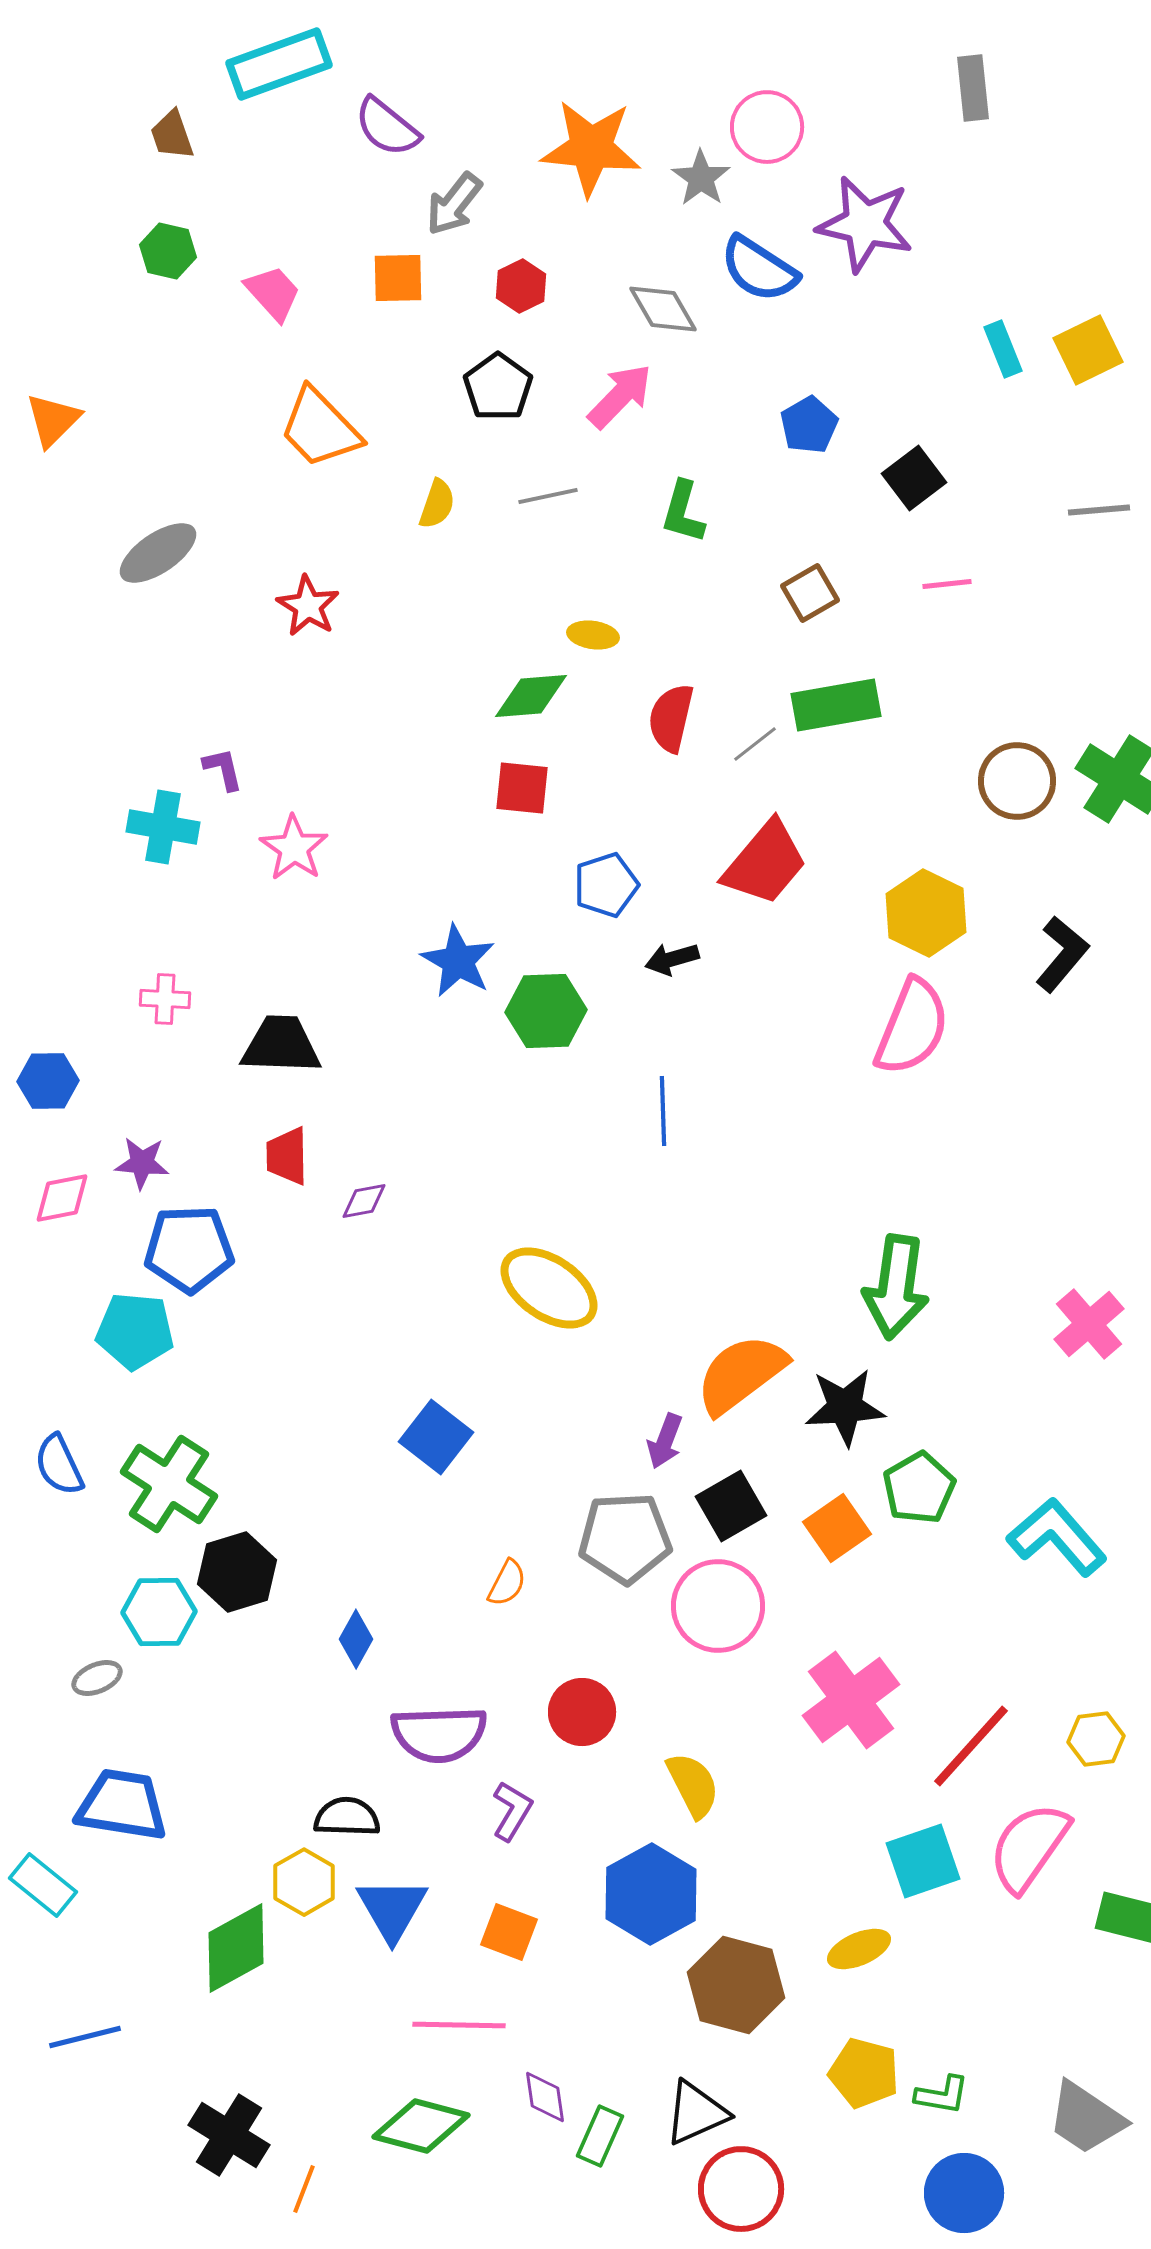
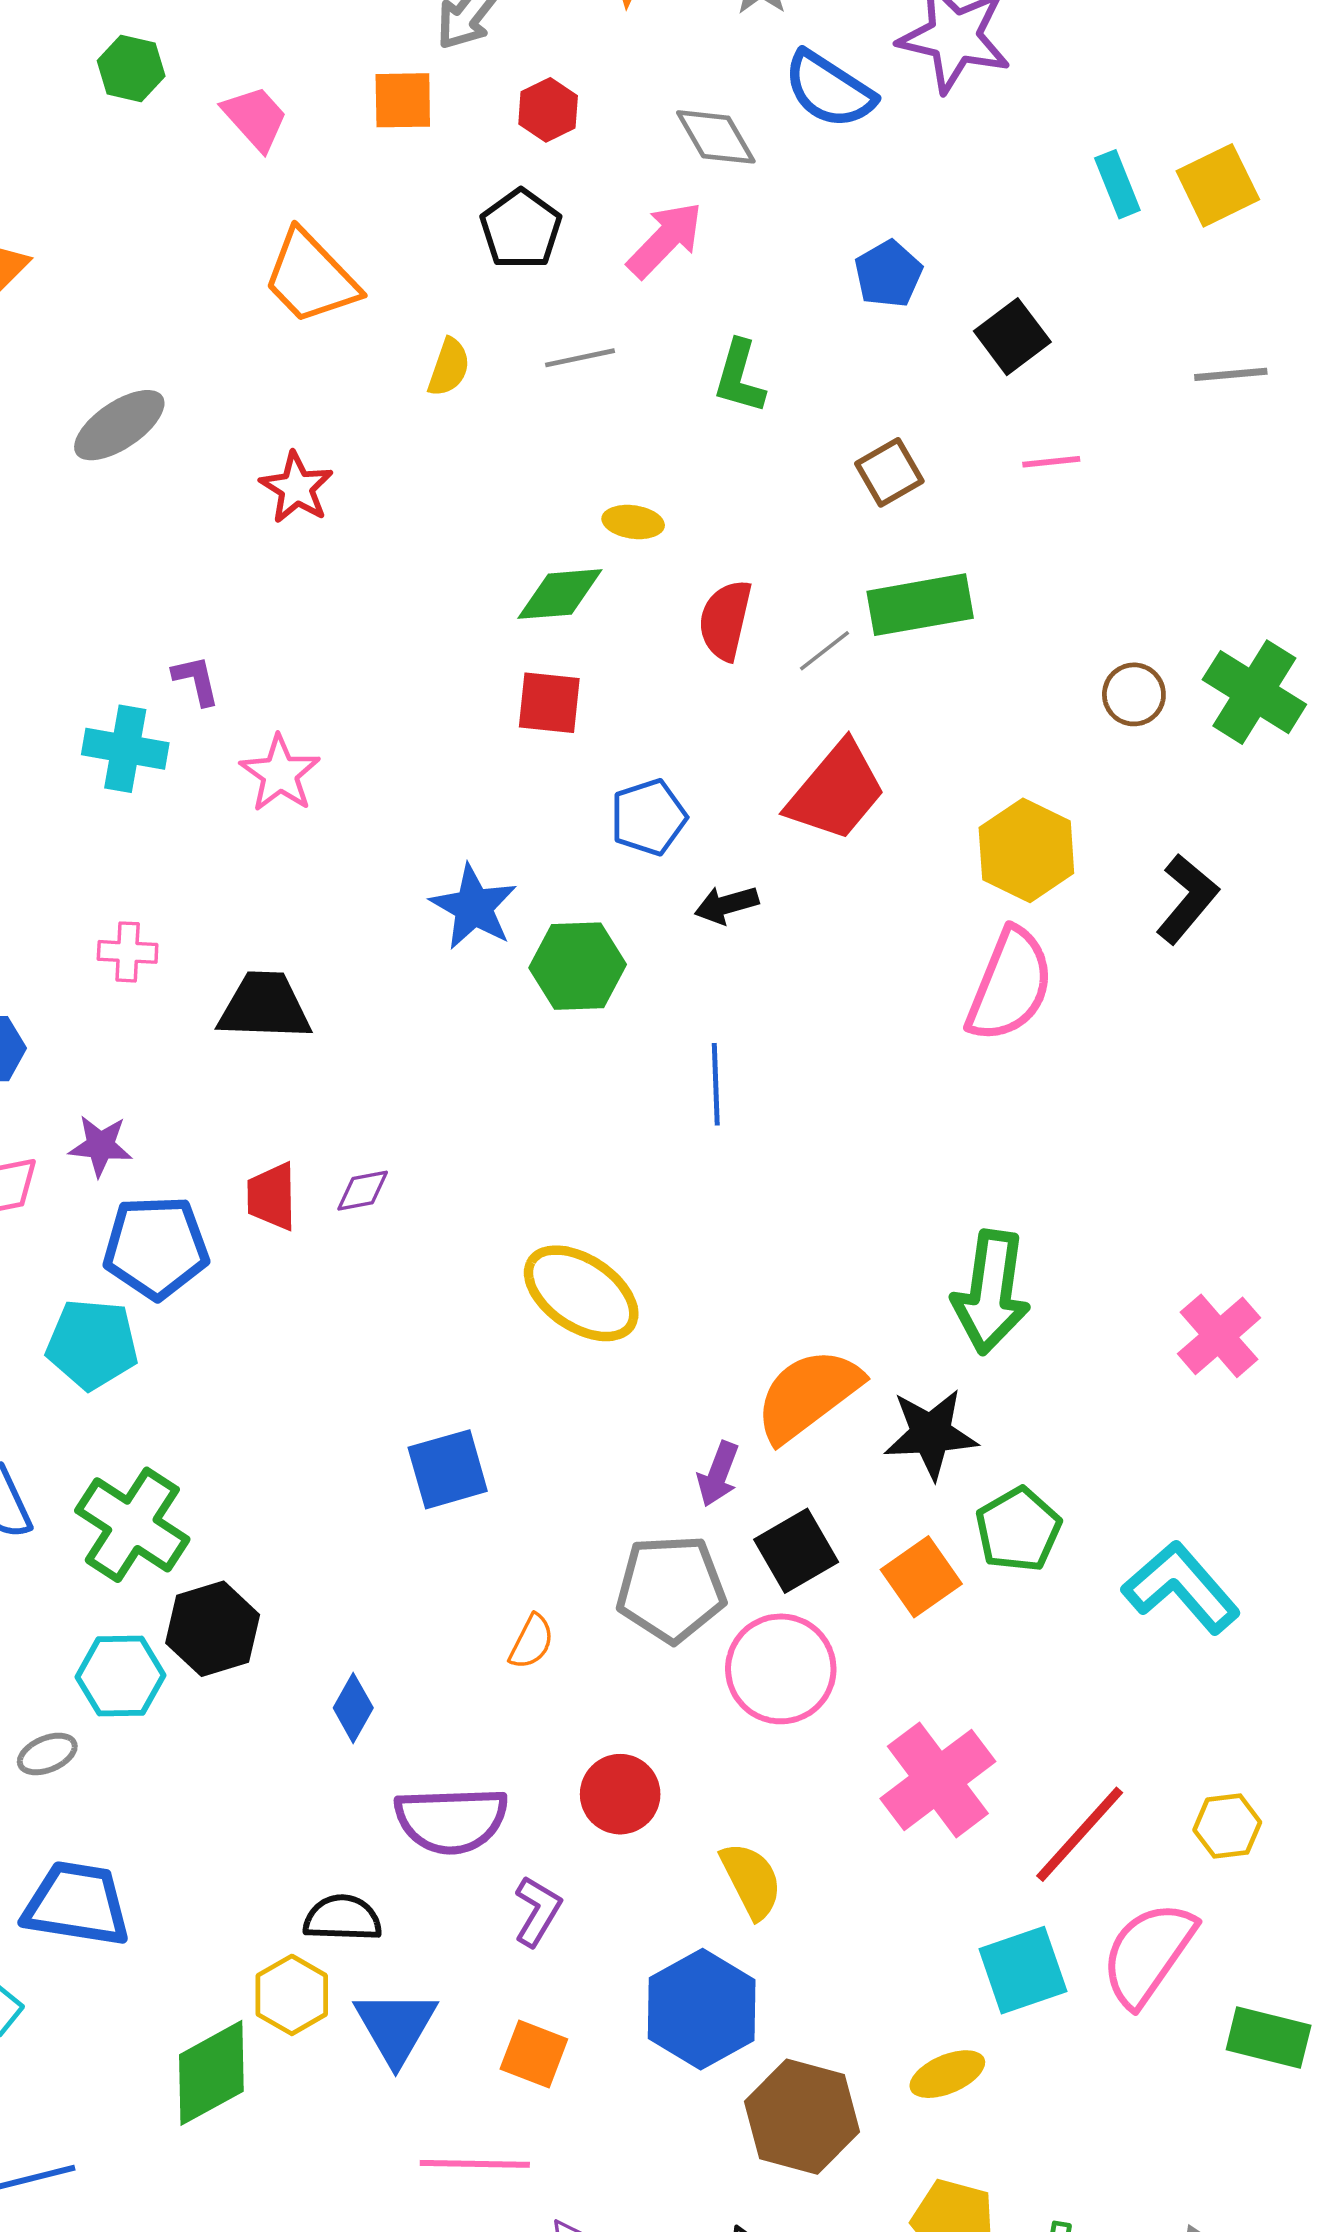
brown circle: (1017, 781) -> (1134, 694), size x0.7
red trapezoid: (287, 1156) -> (272, 1196), moved
blue square: (436, 1437) -> (448, 1469), turned 36

